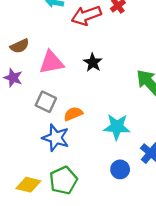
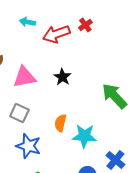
orange semicircle: (73, 114) -> (60, 123), moved, turned -54

